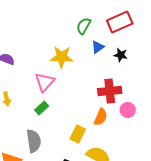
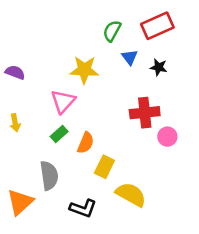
blue triangle: (98, 47) -> (130, 57), turned -32
orange semicircle: (101, 117) -> (86, 143), moved

